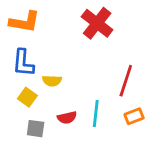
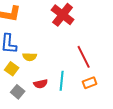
red line: (126, 81) -> (84, 57), turned -45
gray square: (36, 129) -> (18, 92), turned 32

